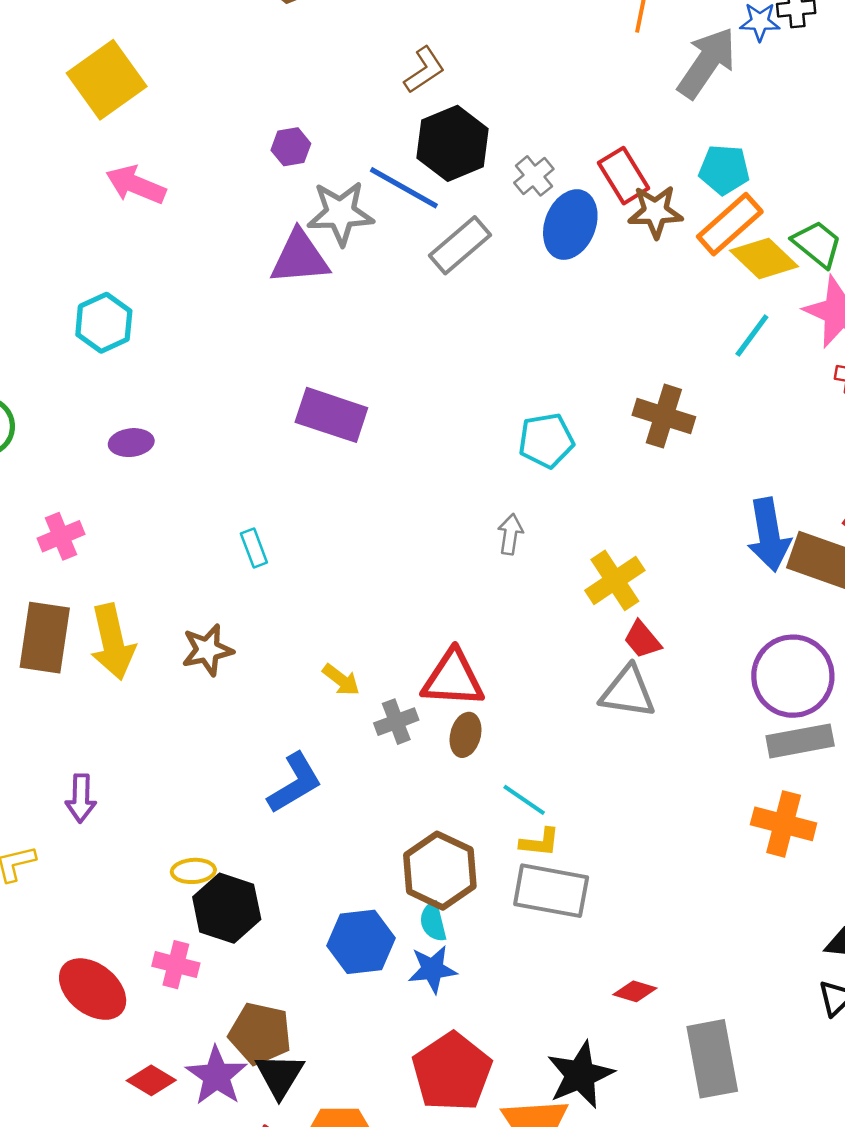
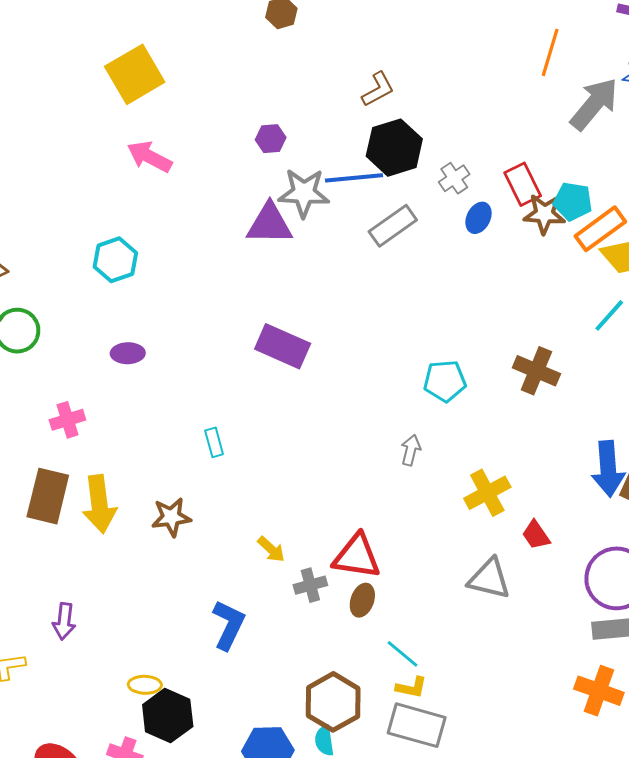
cyan pentagon: (724, 170) -> (573, 201), moved
blue line: (404, 188) -> (354, 178), turned -40
blue ellipse: (570, 225) -> (479, 218), size x0.6
red trapezoid: (642, 640) -> (536, 535), moved
blue L-shape: (295, 783) -> (229, 625), turned -39

